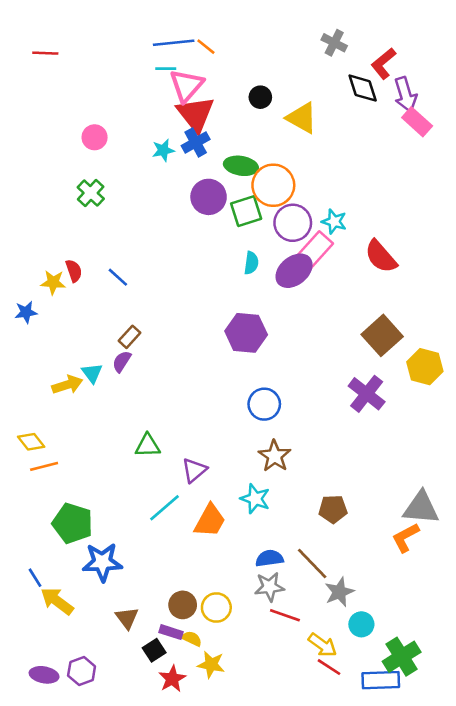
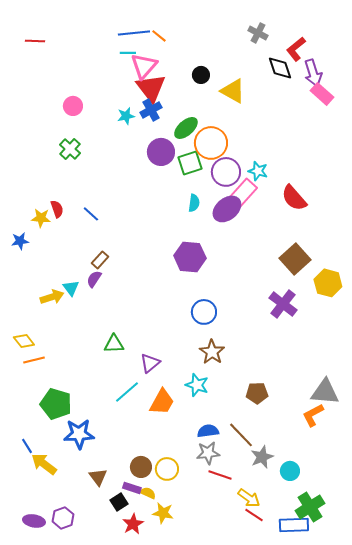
green ellipse: (241, 166) -> (186, 128), turned -50
cyan circle: (361, 624) -> (290, 471), moved

